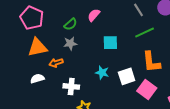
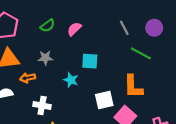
green semicircle: (70, 24) -> (48, 26), moved
green line: (145, 32) -> (141, 53), moved, turned 48
cyan star: (102, 73) -> (71, 80), moved

